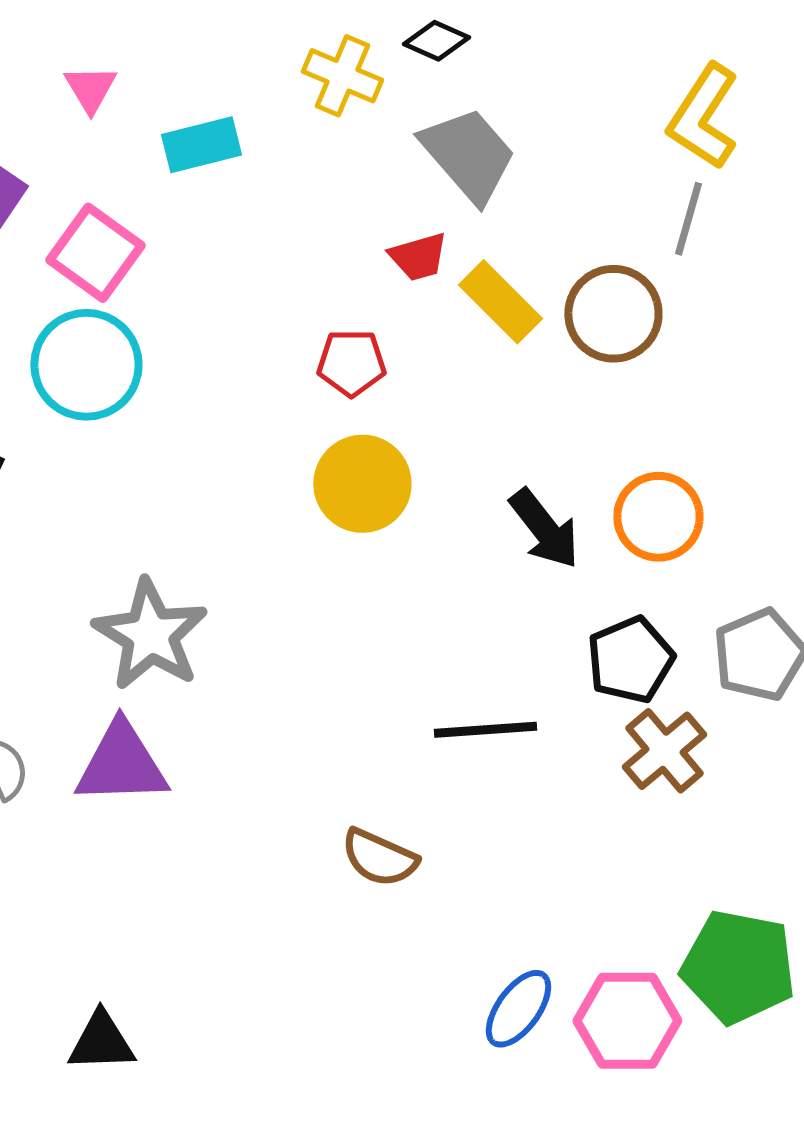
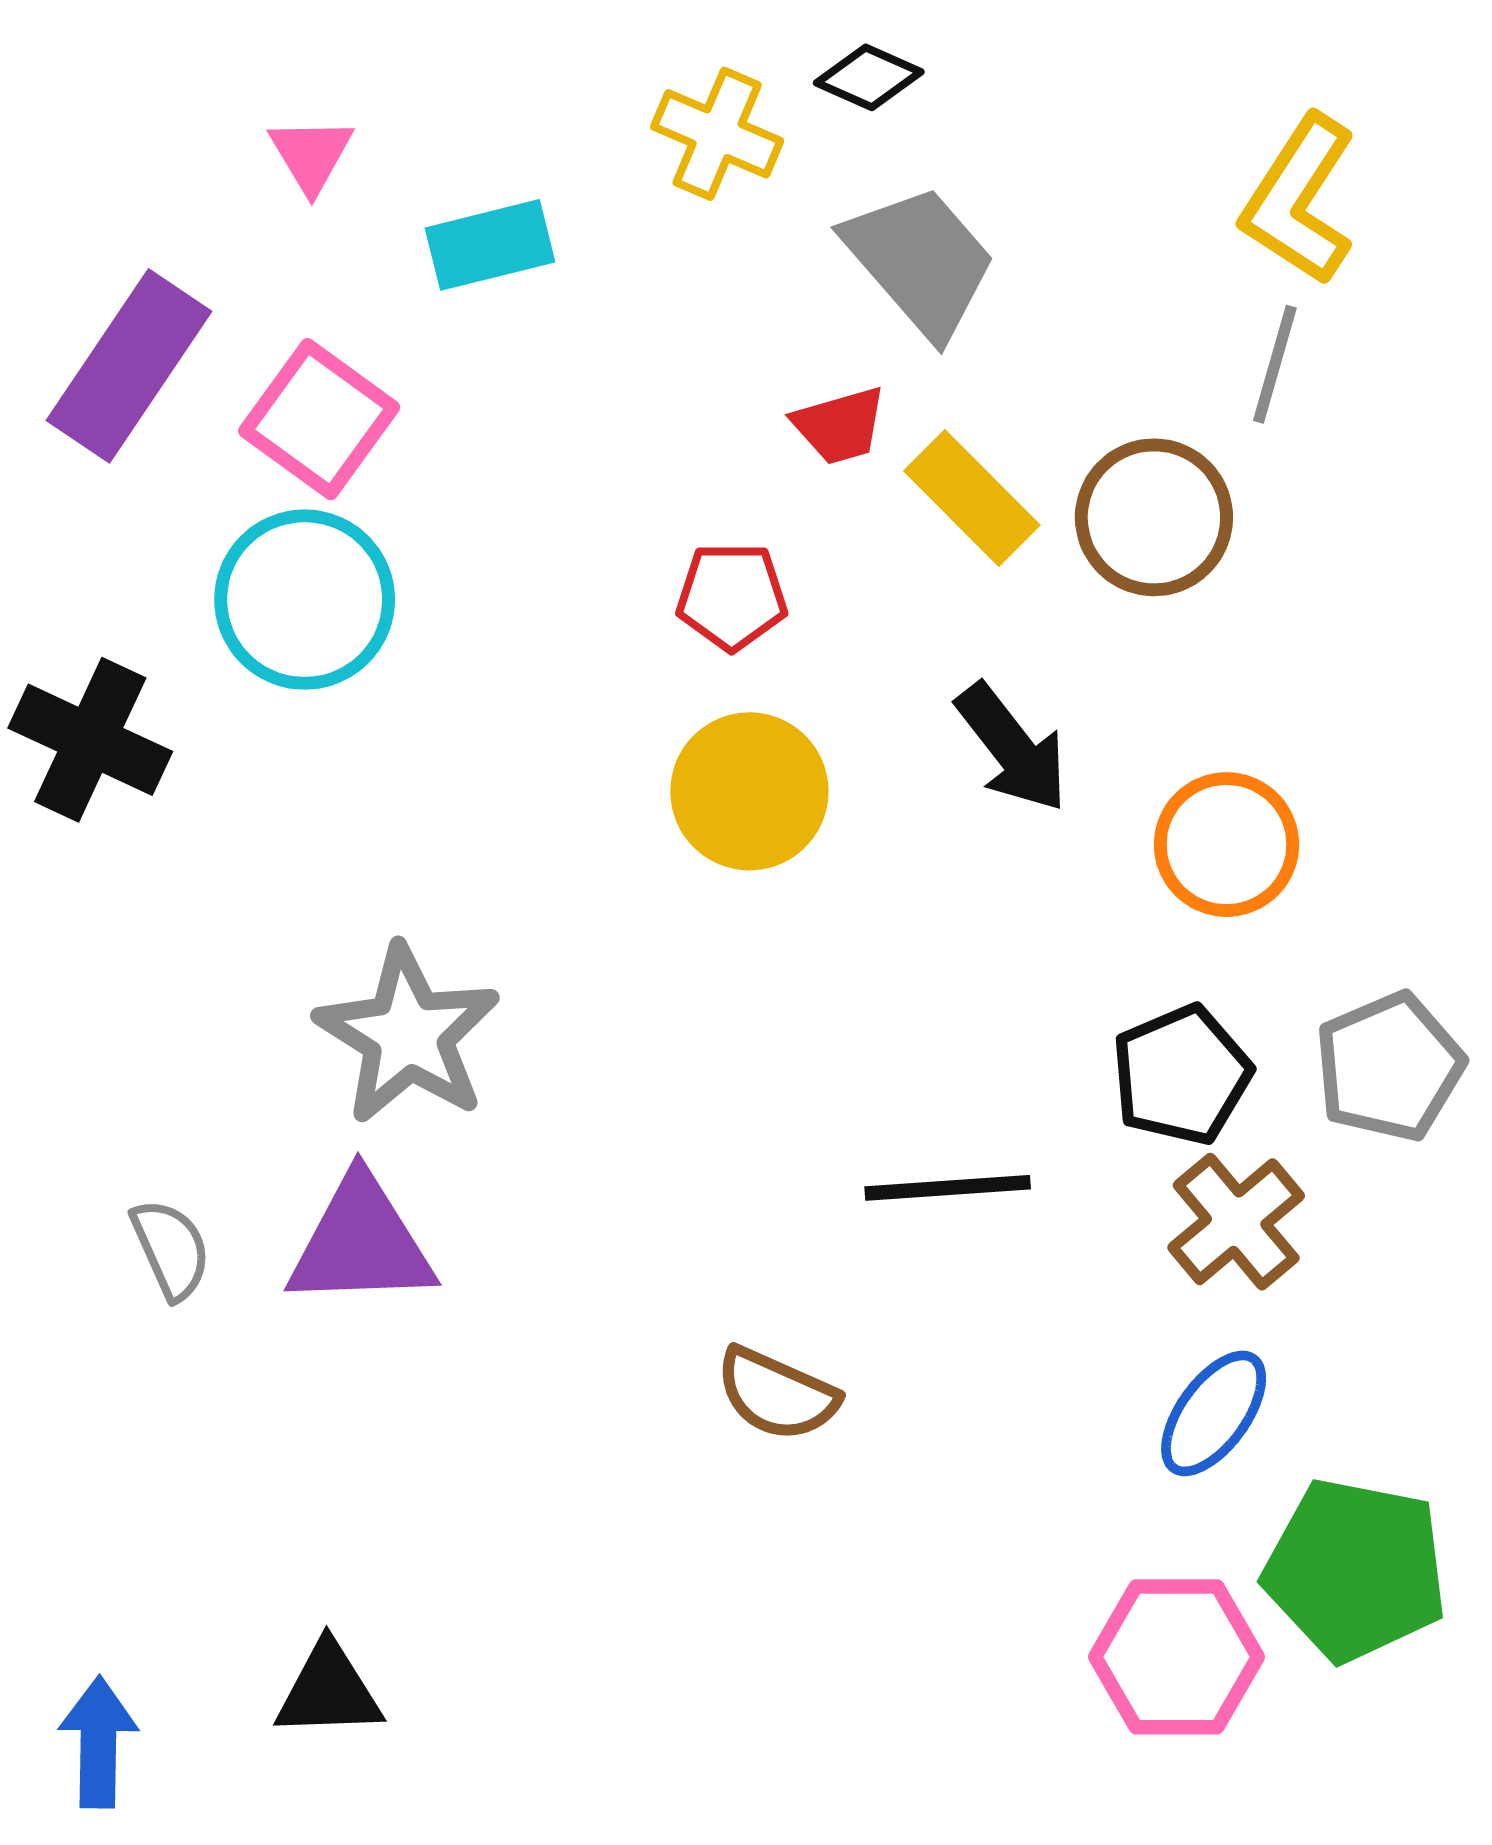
black arrow: (544, 529) -> (1012, 748), moved
blue ellipse: (518, 1009) -> (1214, 1413), moved

